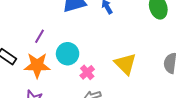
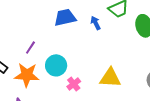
yellow triangle: (125, 64) -> (110, 78), turned -45

